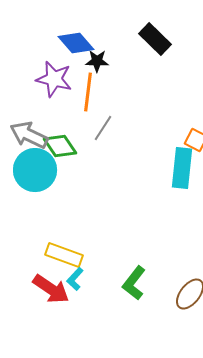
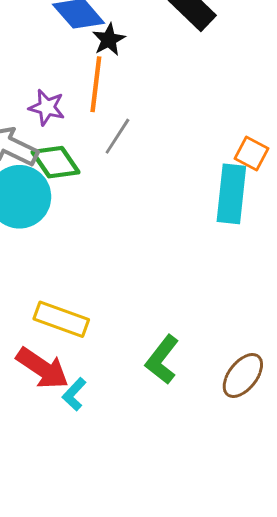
black star: (97, 61) -> (109, 40), turned -30
purple star: (54, 79) -> (47, 107), moved, size x0.7
cyan L-shape: (75, 279) -> (74, 394), moved

